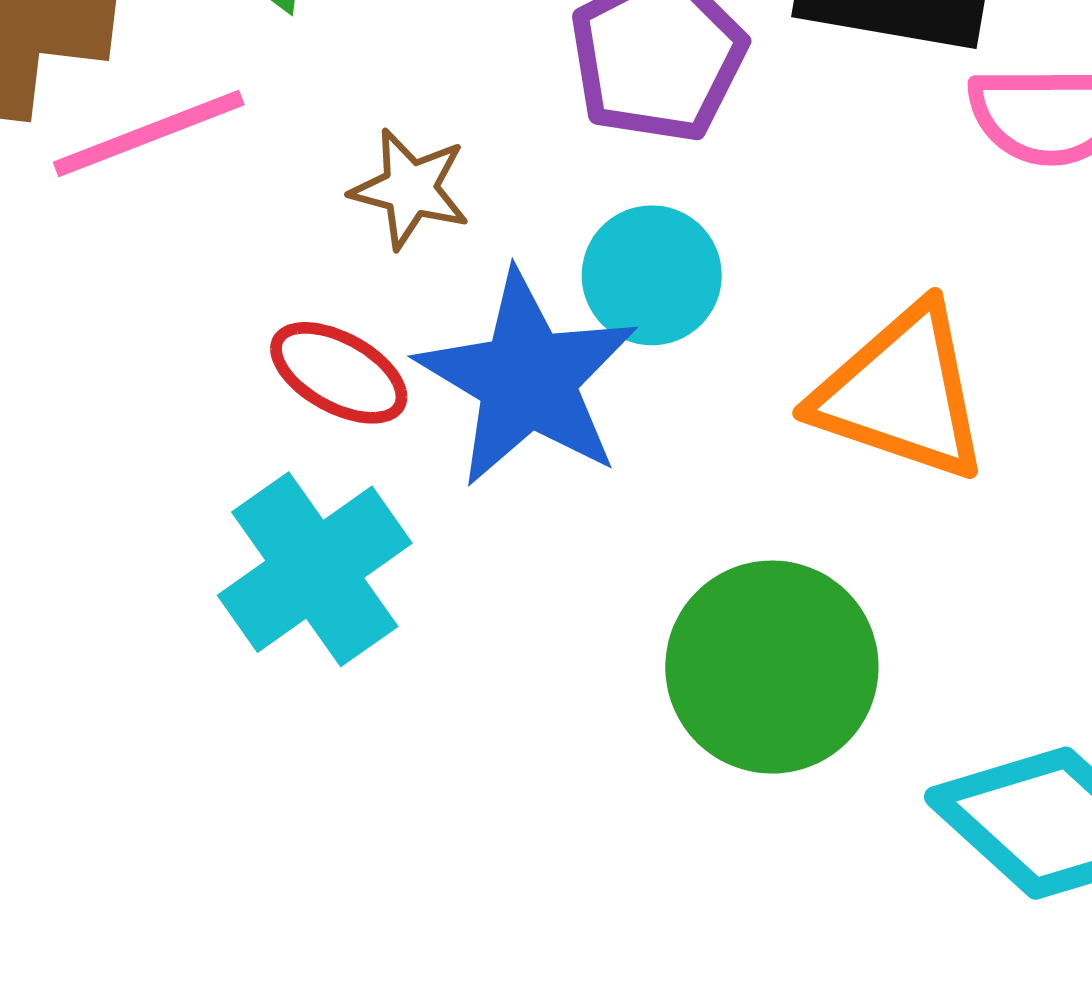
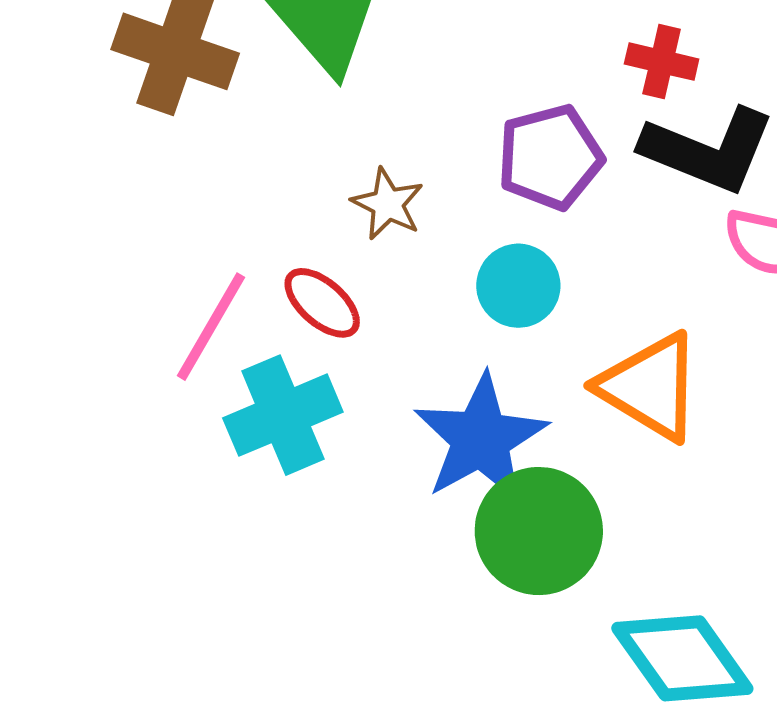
pink line: (149, 133) -> (211, 327), moved, turned -51
blue star: (527, 379) -> (481, 439), moved

